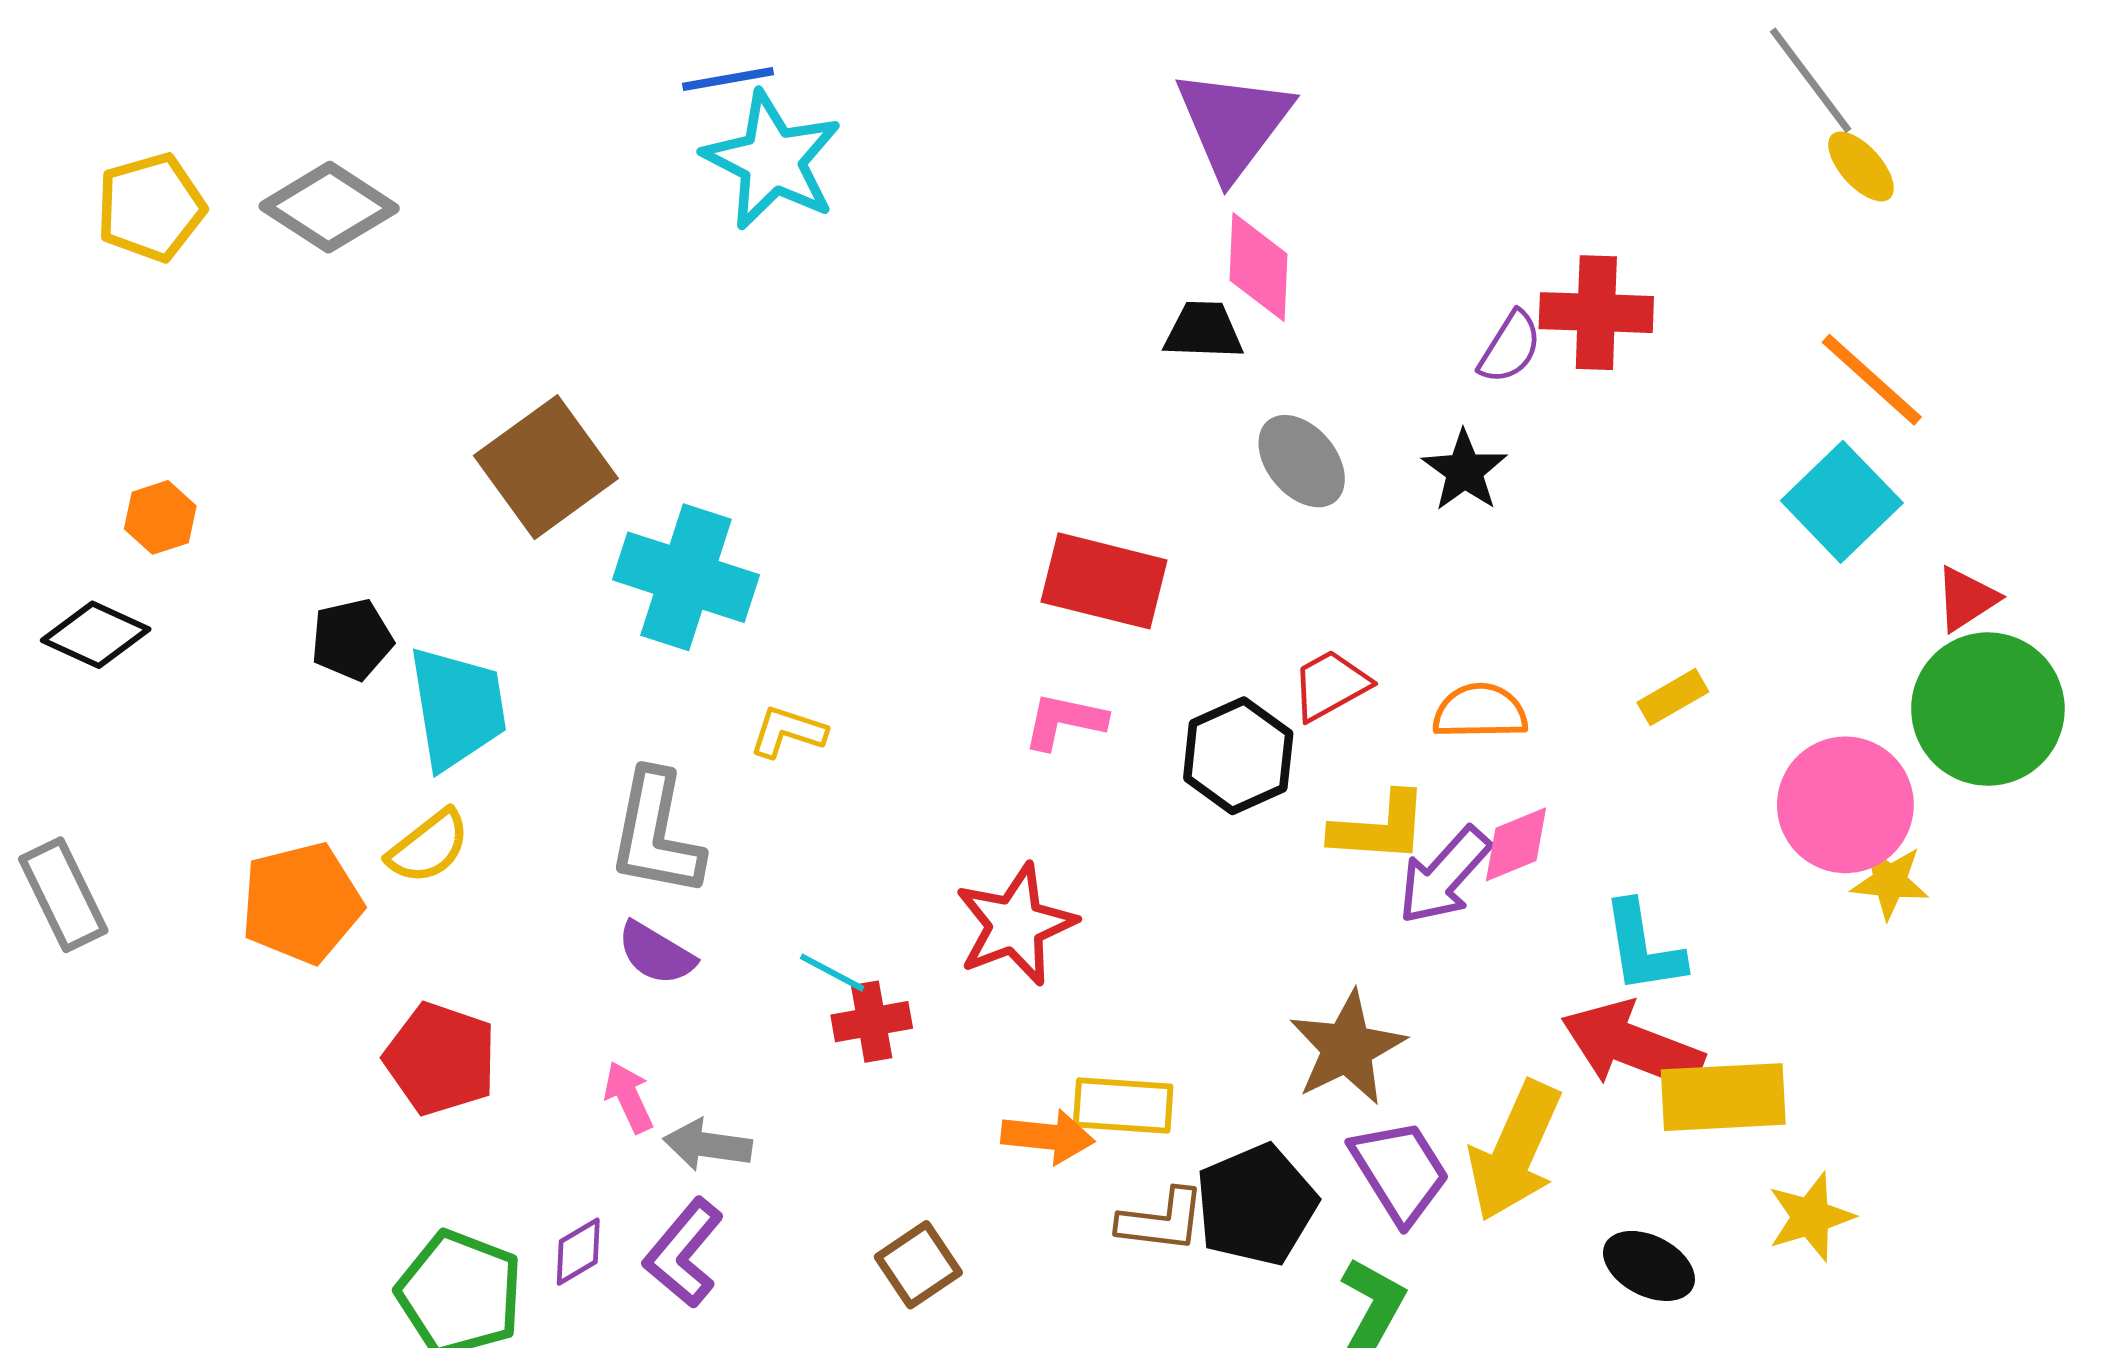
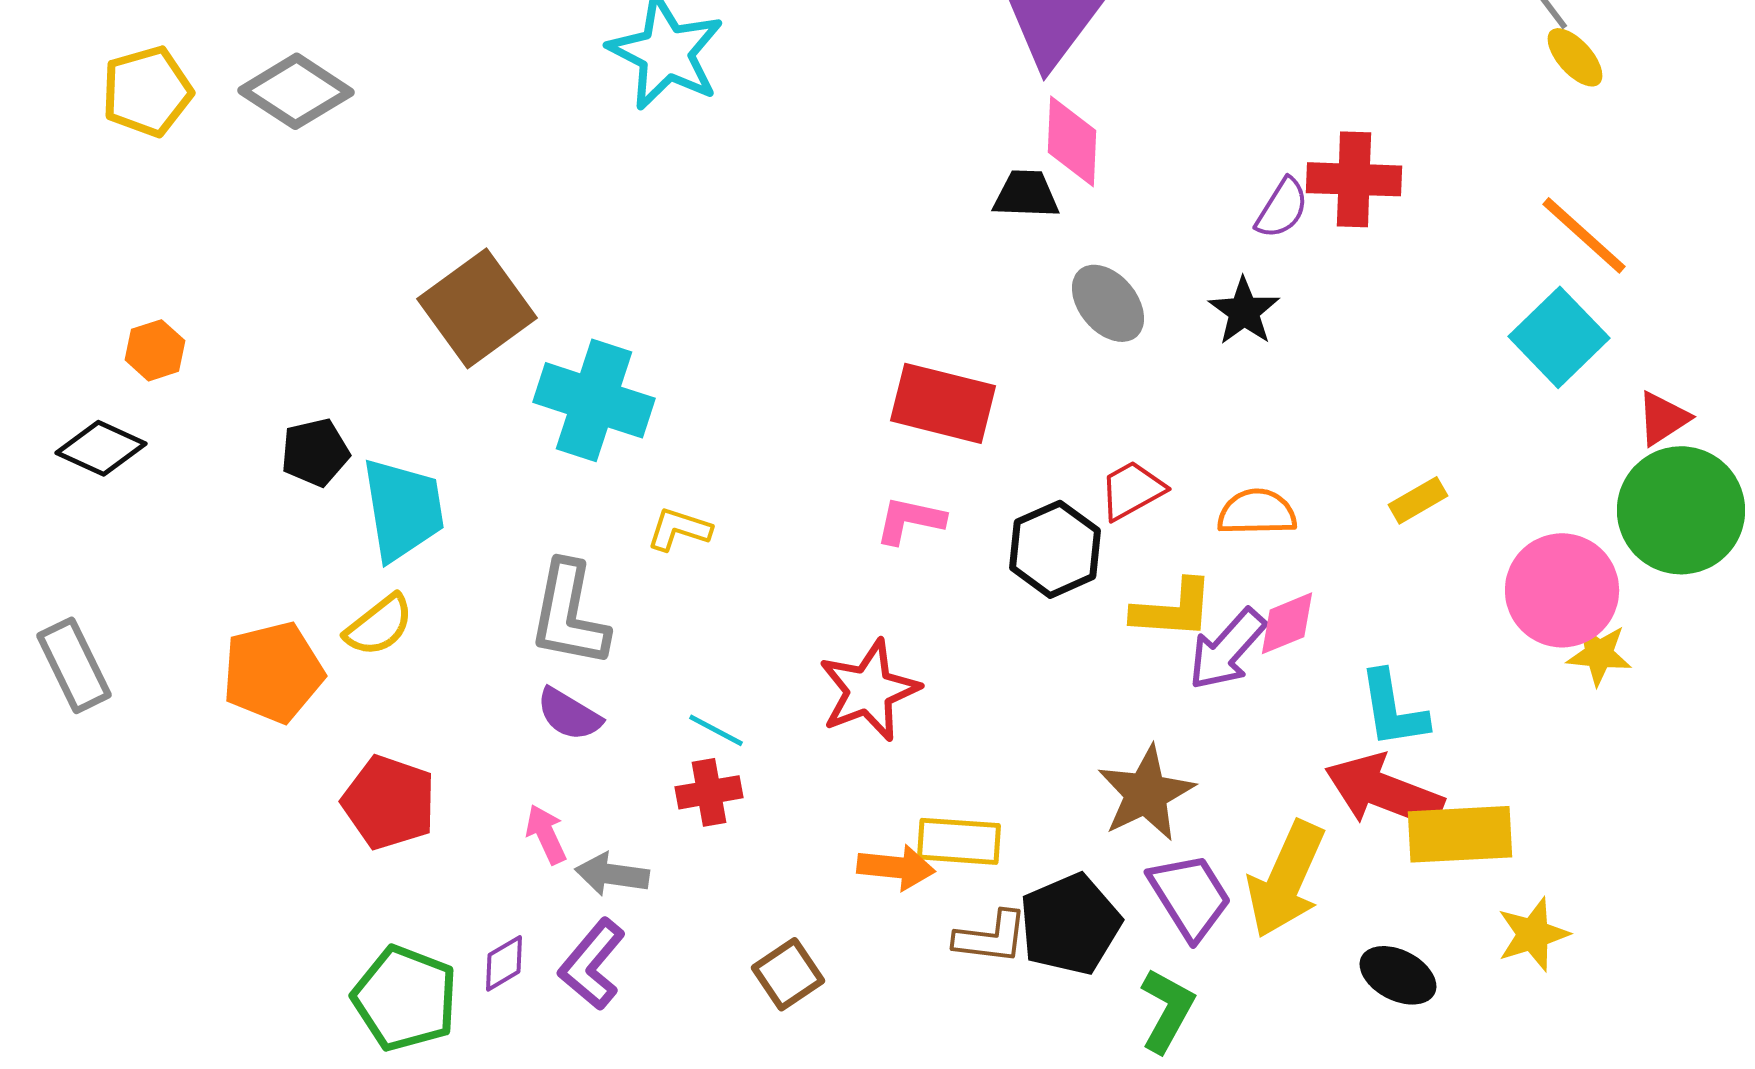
red cross: (872, 1022) -> (709, 792), moved

